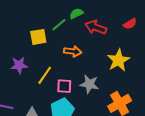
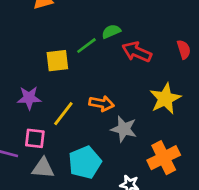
red semicircle: (130, 24) -> (184, 49), turned -80
orange arrow: (73, 51) -> (102, 103), moved
pink square: (64, 86) -> (35, 138), moved

